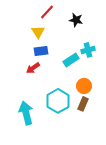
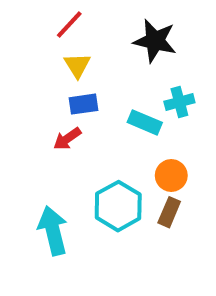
red line: (47, 12) -> (69, 24), moved
black star: (76, 20) -> (155, 41), size x1.5
cyan rectangle: (71, 60) -> (145, 122), turned 56

